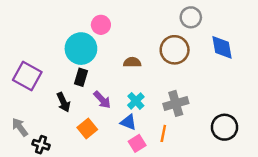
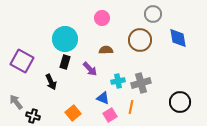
pink circle: (101, 25) -> (102, 18), moved
purple arrow: (102, 100) -> (90, 69), moved
cyan cross: (136, 101) -> (118, 81), moved, turned 32
orange square: (87, 128) -> (73, 113), moved

